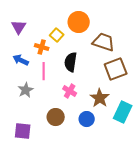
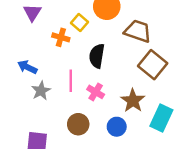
blue arrow: (21, 60) -> (27, 67), moved
brown square: (116, 69) -> (153, 65), turned -30
pink line: (44, 71) -> (71, 81), moved

